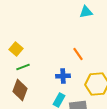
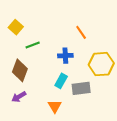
green line: (23, 67) -> (33, 45), moved

